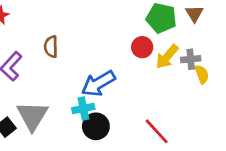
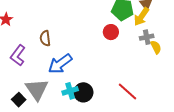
yellow arrow: (167, 57) -> (141, 17), moved
blue arrow: (98, 83) -> (60, 64), moved
cyan cross: (83, 108) -> (70, 91), moved

